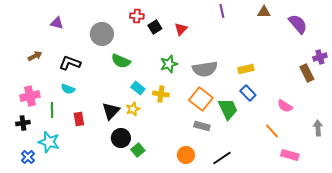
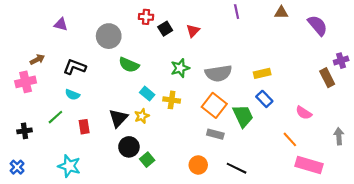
pink cross: (30, 96) -> (26, 82), moved
green line: (52, 110) -> (55, 117), turned 49
cyan star: (49, 142) -> (69, 166), moved
pink rectangle: (290, 155) -> (309, 165), size x1.4
blue cross: (28, 157) -> (17, 167), moved
black line: (222, 158) -> (237, 168), turned 60

